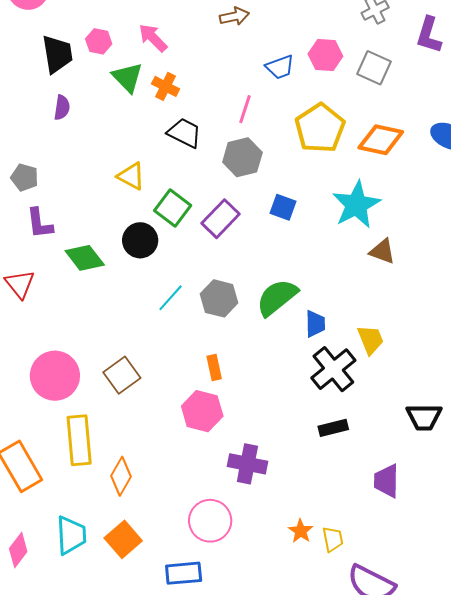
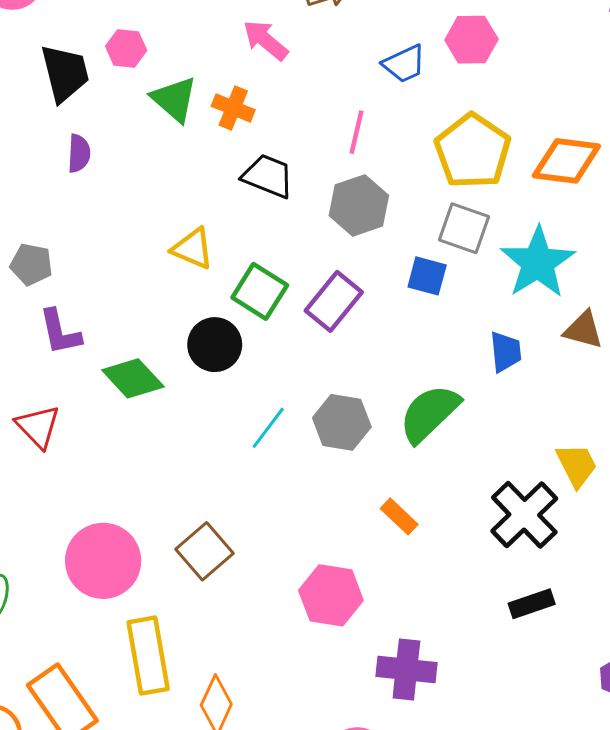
pink arrow: (153, 38) -> (265, 40), moved
gray square: (374, 68) -> (464, 228), moved
blue trapezoid: (315, 324) -> (505, 352), moved
orange rectangle: (214, 367) -> (399, 516), moved, turned -30

